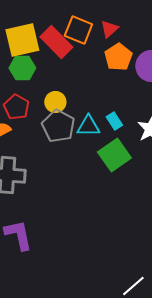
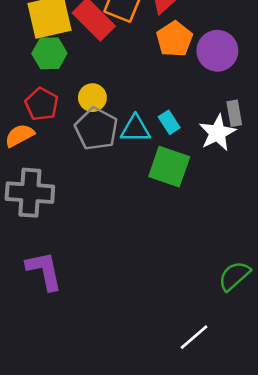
green square: (114, 155) -> (169, 167), turned -36

